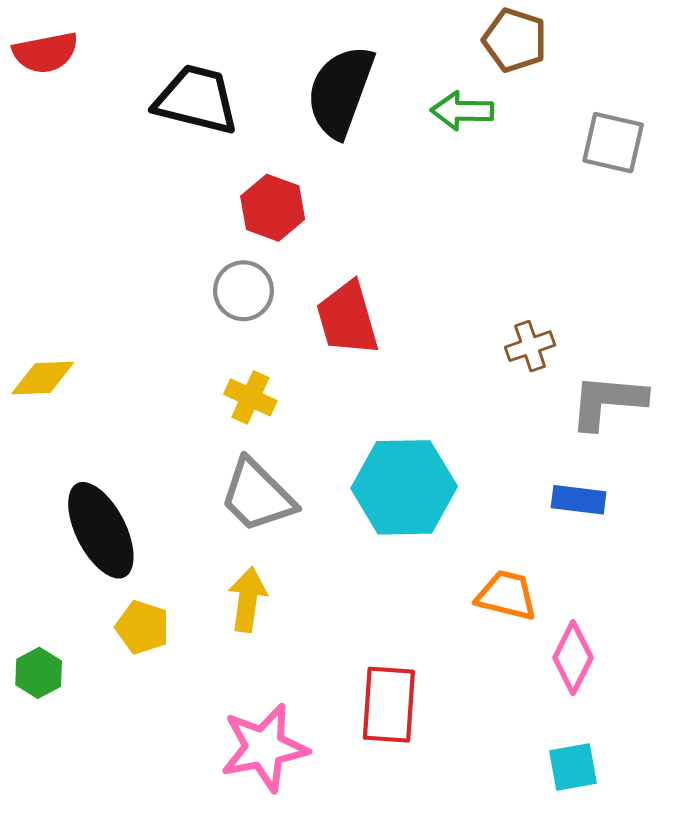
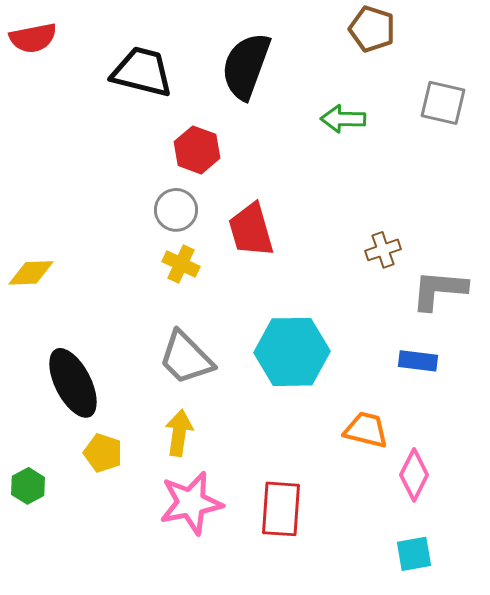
green arrow: (462, 111) -> (343, 119), moved
yellow cross: (250, 397) -> (181, 264), moved
pink star: (264, 748) -> (191, 503), moved

